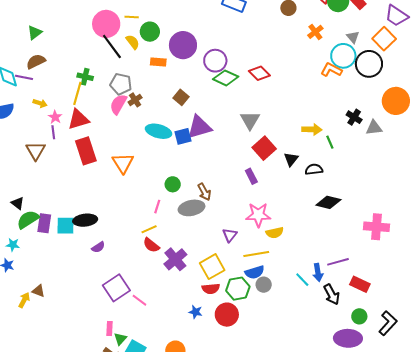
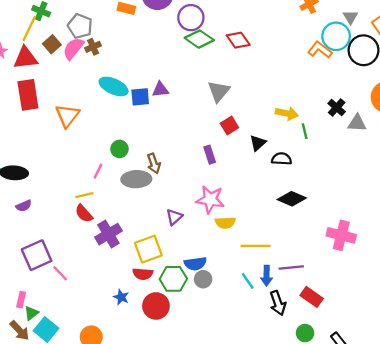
brown square: (181, 97) -> (52, 44), moved
purple triangle: (199, 127) -> (160, 89), size x0.6
red square: (264, 148) -> (229, 125), size x0.7
yellow line: (256, 254) -> (255, 246), moved

